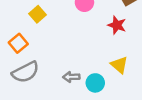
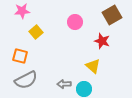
orange square: (18, 43) -> (20, 56), turned -35
yellow triangle: (119, 65) -> (93, 66), moved

